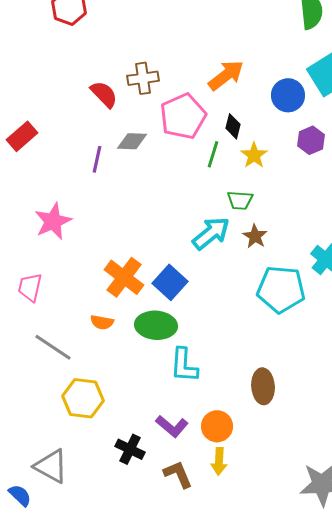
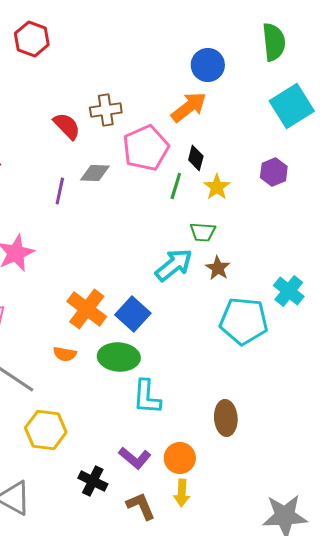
blue circle: (288, 95) -> (208, 65), moved

